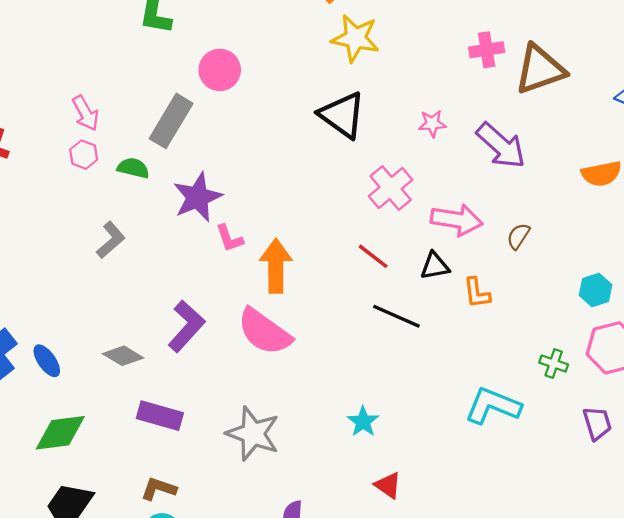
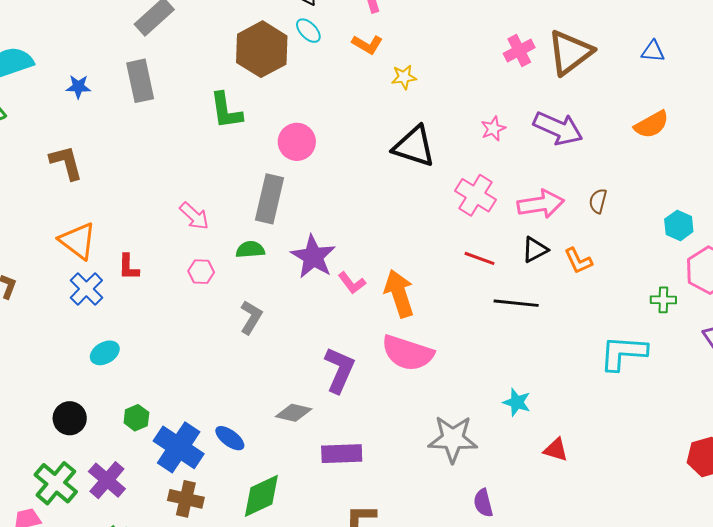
yellow star: (355, 38) -> (404, 77), size x0.6
pink hexagon: (84, 155) -> (201, 272), moved
gray star: (253, 434) -> (453, 439), moved

